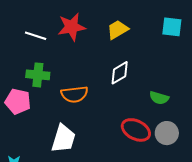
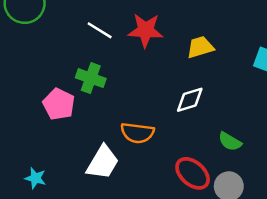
orange semicircle: (74, 94) -> (137, 133), moved

